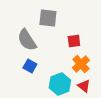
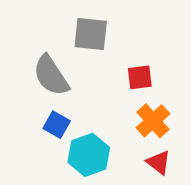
cyan hexagon: (60, 84) -> (89, 155), moved

